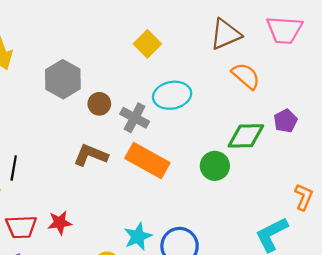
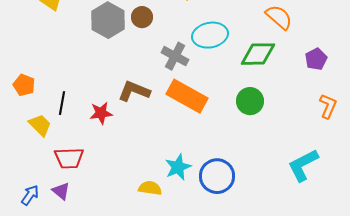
brown circle: (99, 104) -> (142, 17), moved
green diamond: (246, 136) -> (258, 54), moved
orange L-shape: (304, 197) -> (328, 106), moved
red star: (60, 223) -> (101, 113), moved

